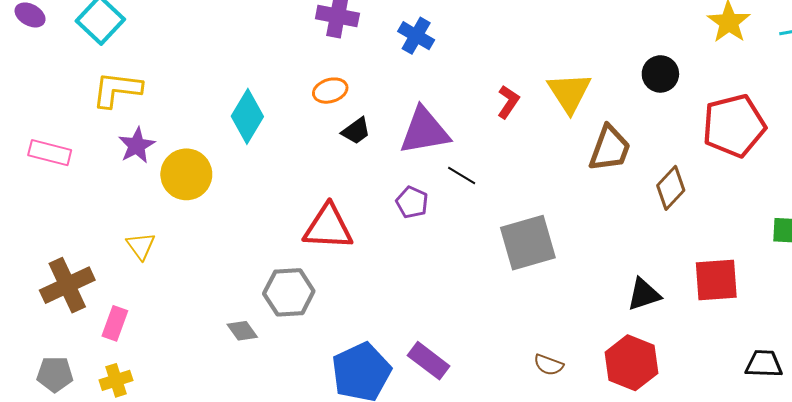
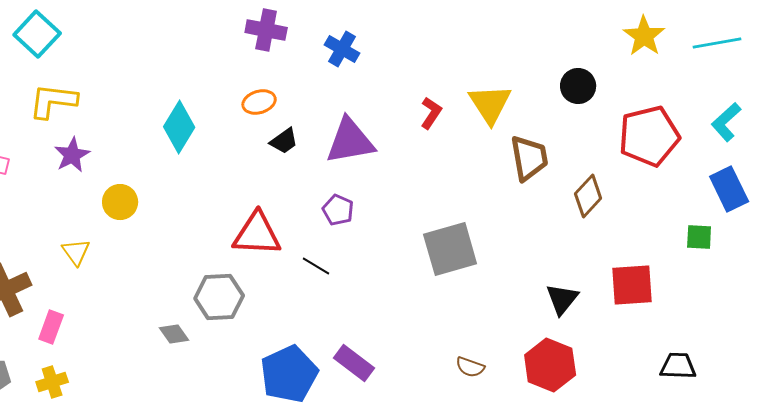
brown trapezoid: (610, 148) -> (529, 158), turned -30
yellow circle: (186, 174) -> (120, 202), moved, size x0.7
black line: (462, 175) -> (316, 266), moved
black triangle: (644, 294) -> (562, 299), turned -33

